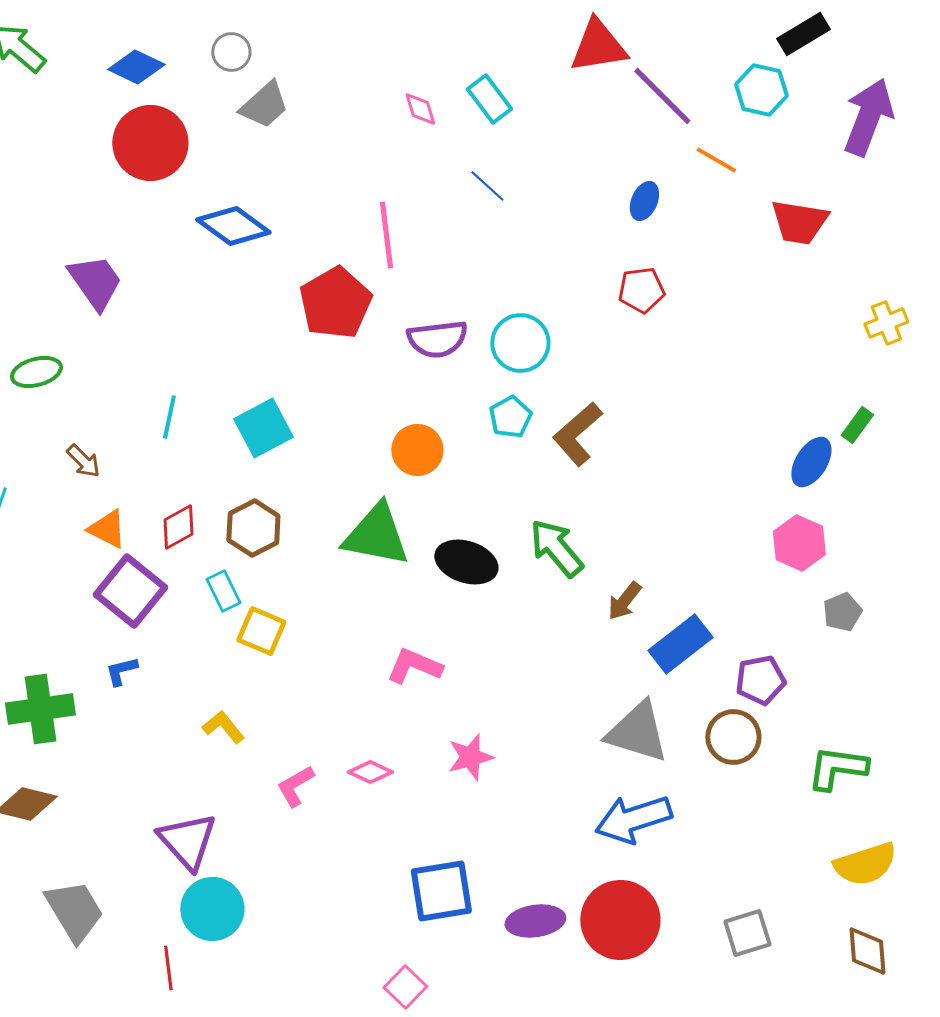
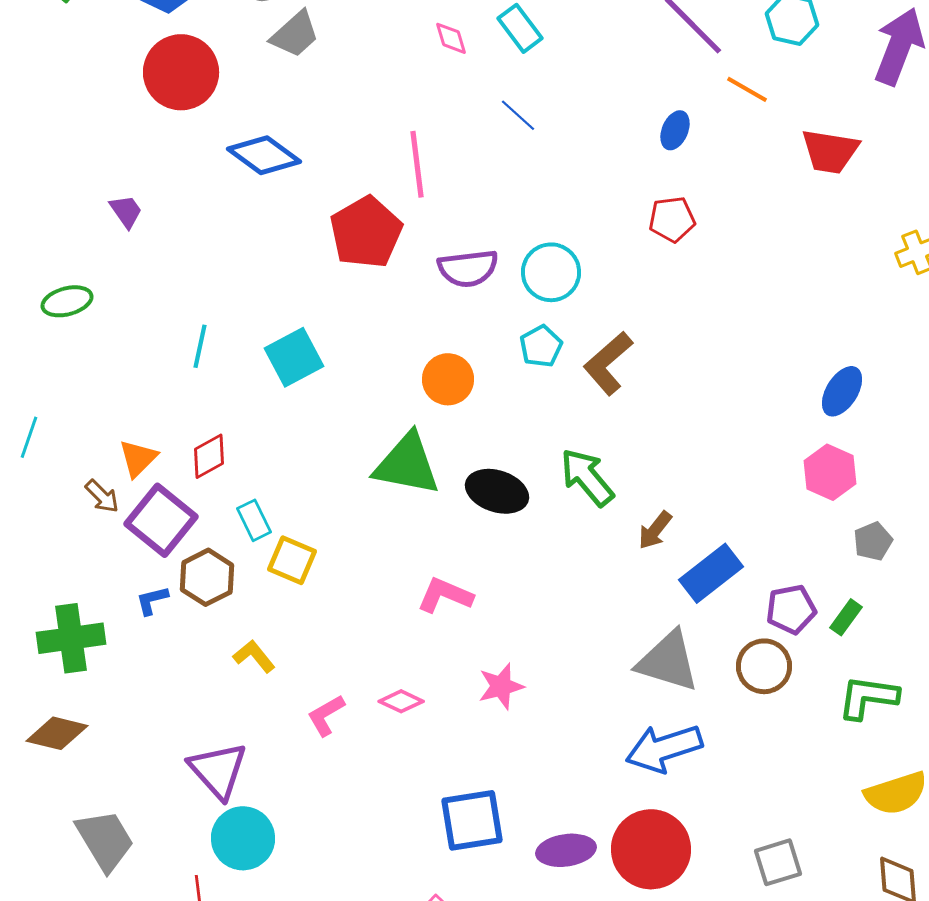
purple trapezoid: (95, 282) -> (126, 211), size x0.6
green rectangle: (857, 425) -> (846, 617), moved
brown arrow: (83, 461) -> (102, 496), moved
brown hexagon: (253, 528) -> (207, 577), moved
orange triangle: (107, 529) -> (138, 458), turned 48

